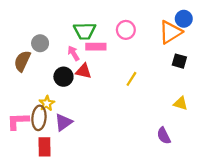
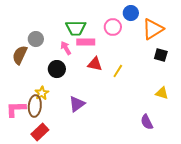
blue circle: (184, 19) -> (131, 13), moved
red triangle: (84, 71) -> (95, 64), moved
purple triangle: (63, 122) -> (77, 104), moved
red rectangle: (45, 147) -> (40, 132), turned 48

